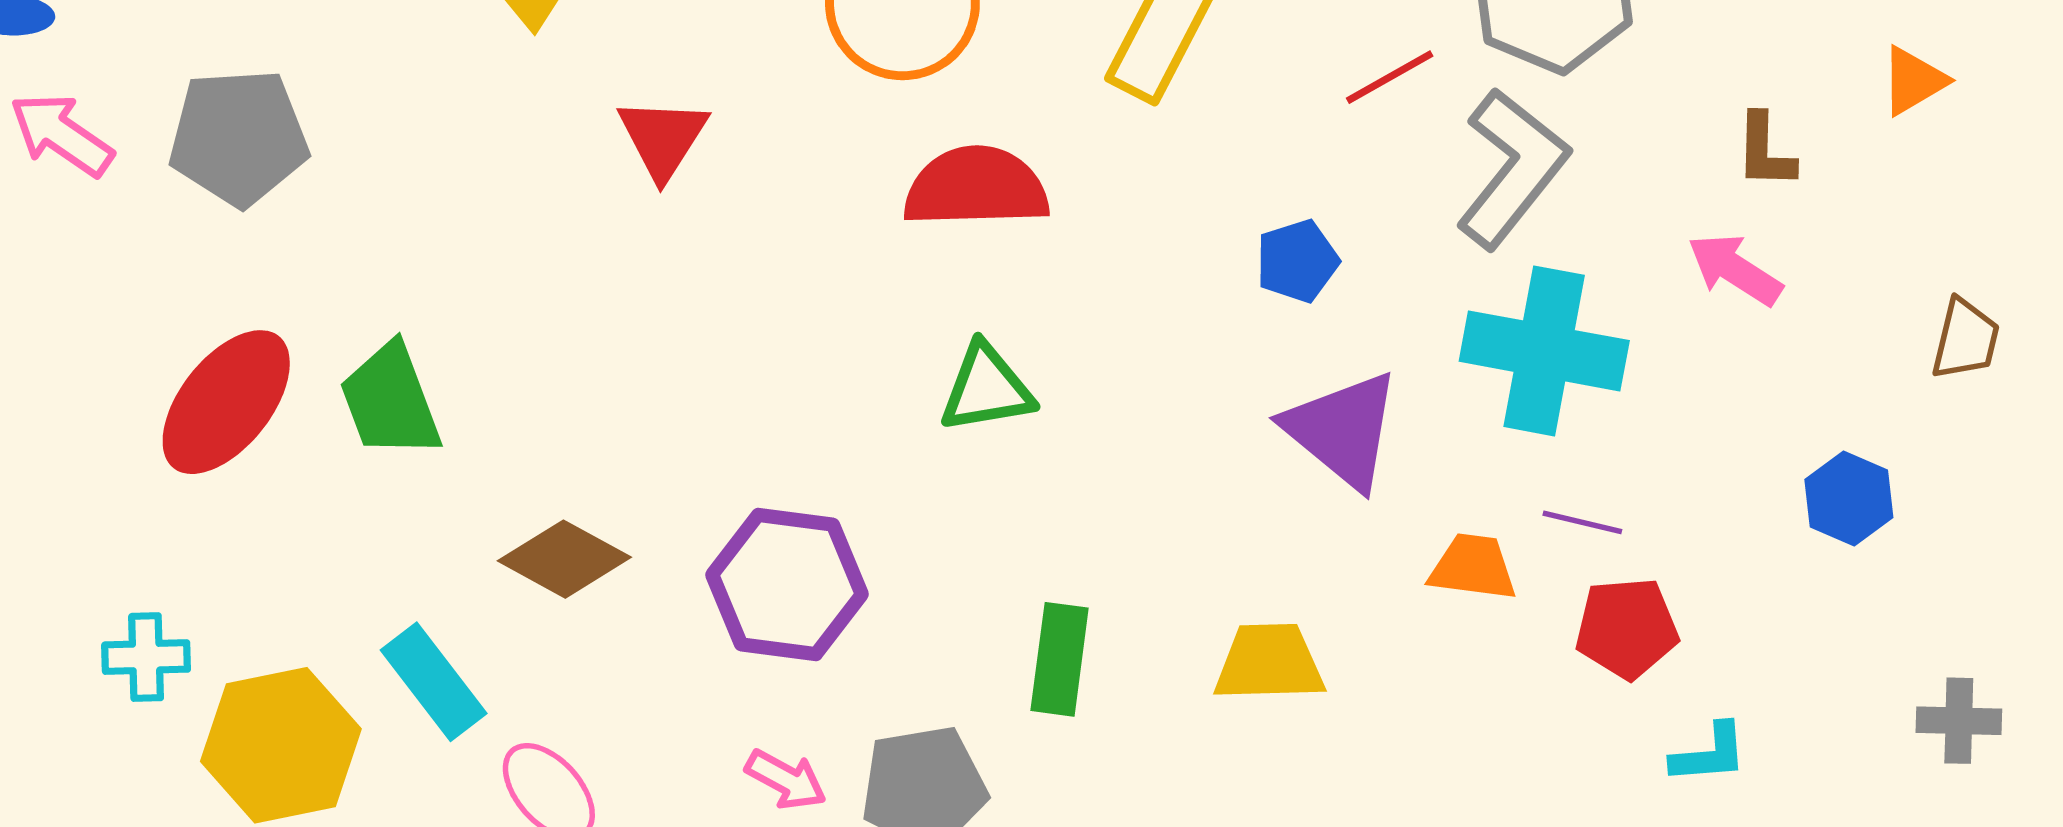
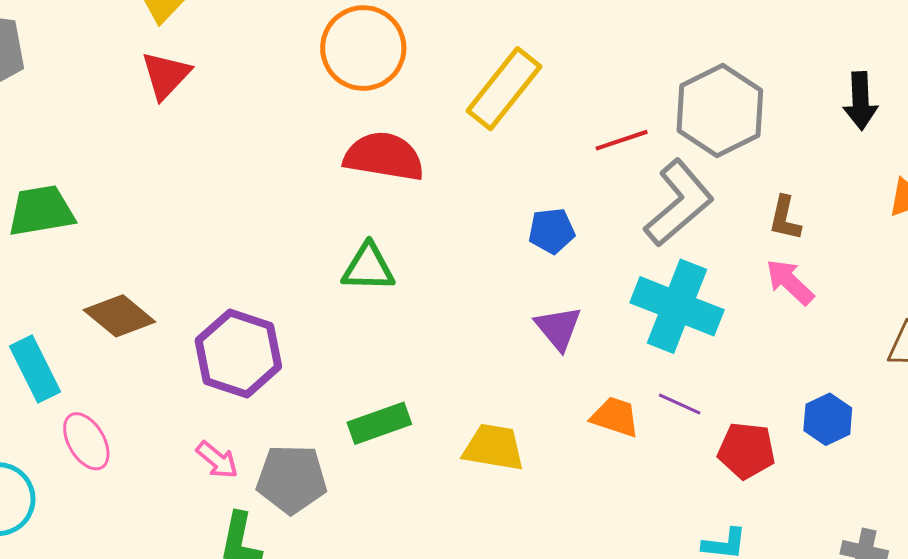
red triangle: (663, 138) -> (166, 75), moved
brown L-shape: (1765, 151) -> (785, 218), moved
green trapezoid: (390, 401) -> (41, 211), turned 90
purple triangle: (1342, 430) -> (558, 328), size x0.7
red pentagon: (1627, 628) -> (746, 451), moved
green rectangle: (1060, 659) -> (379, 423), turned 52

